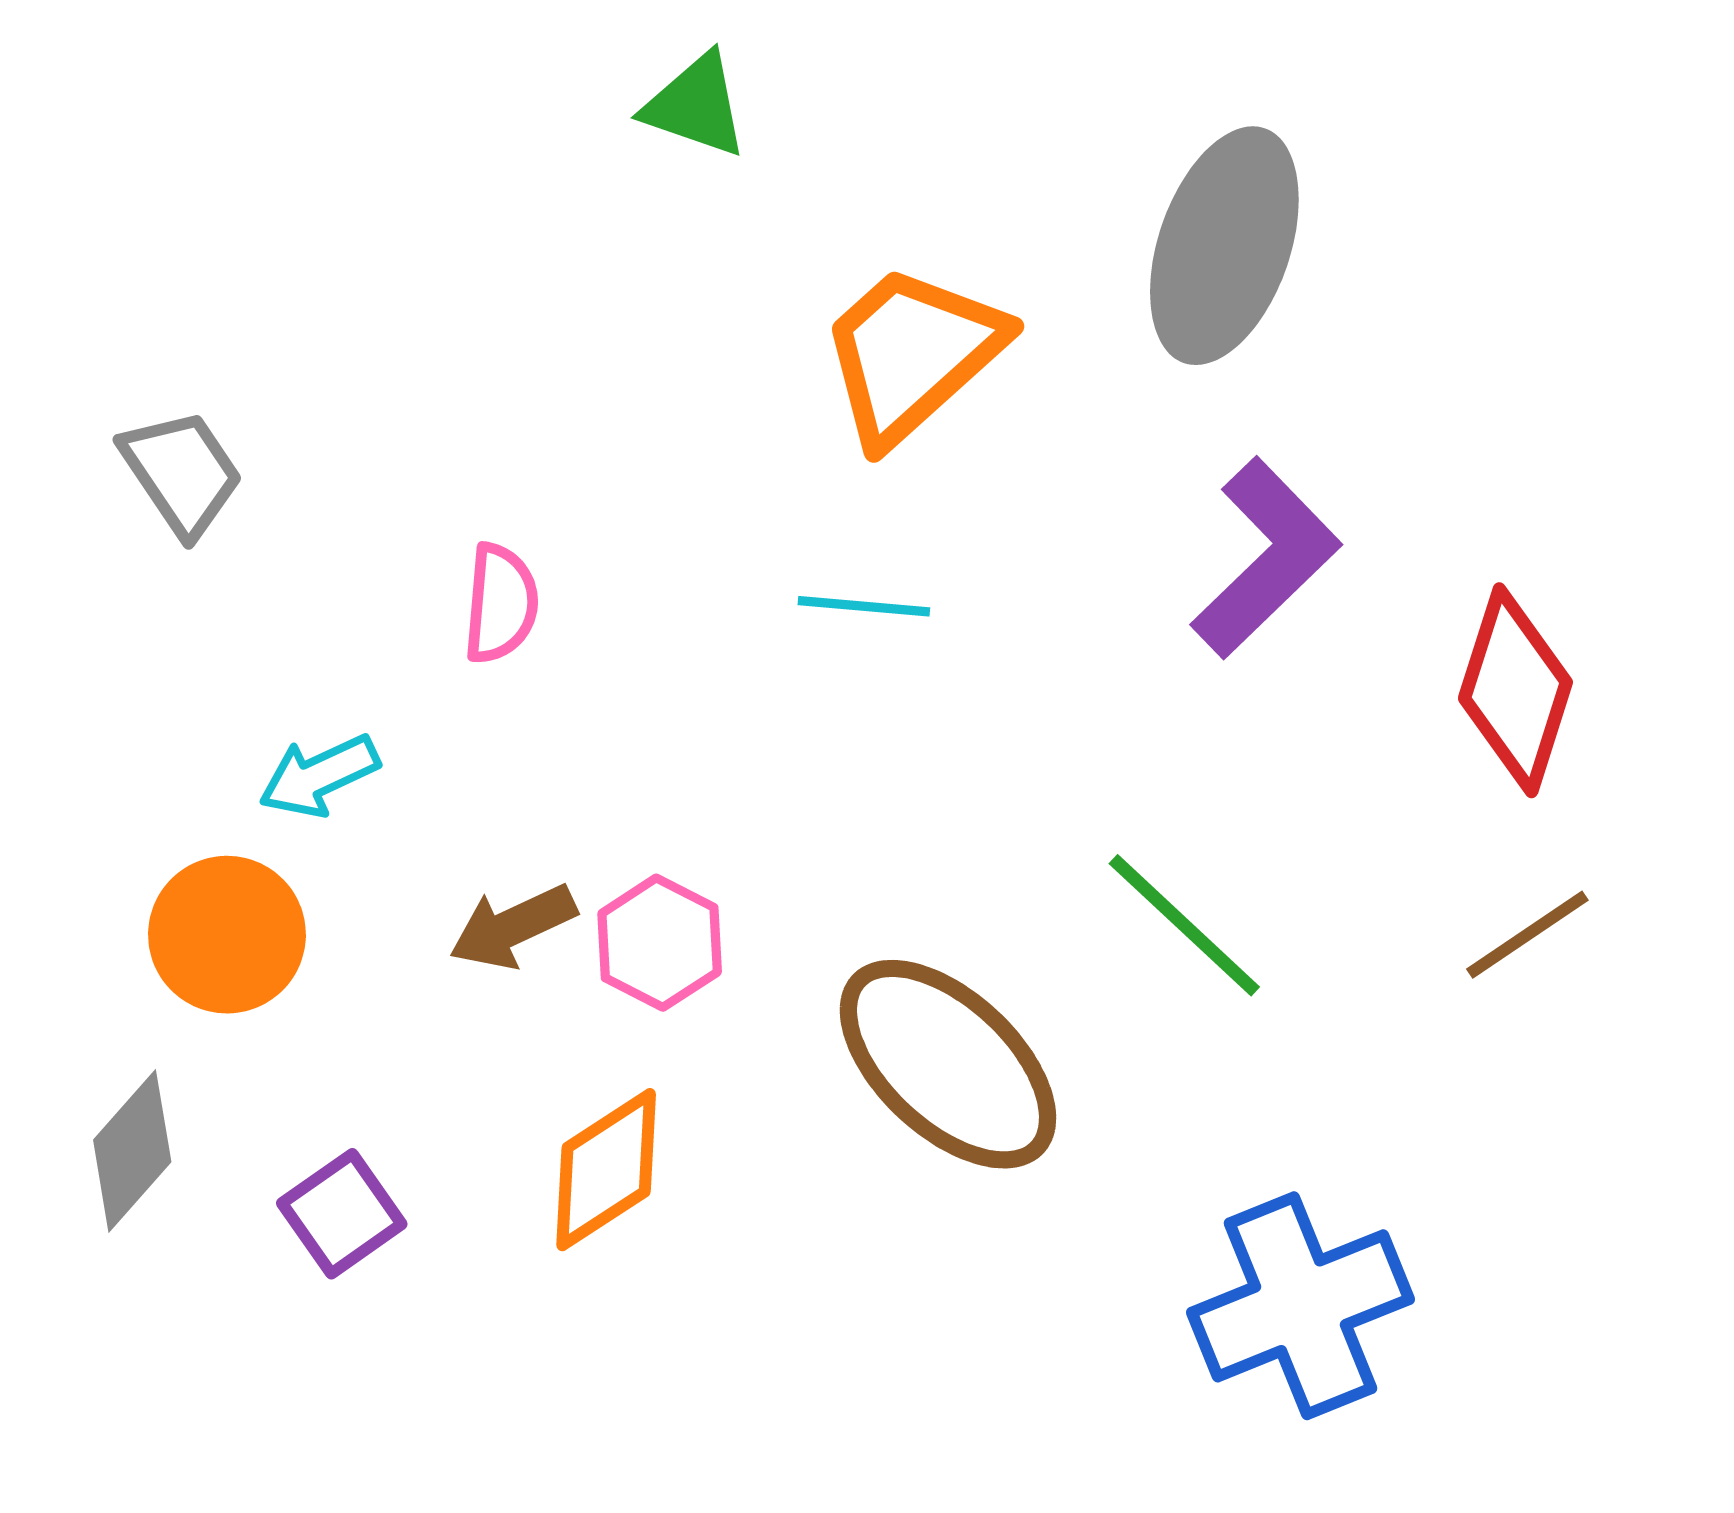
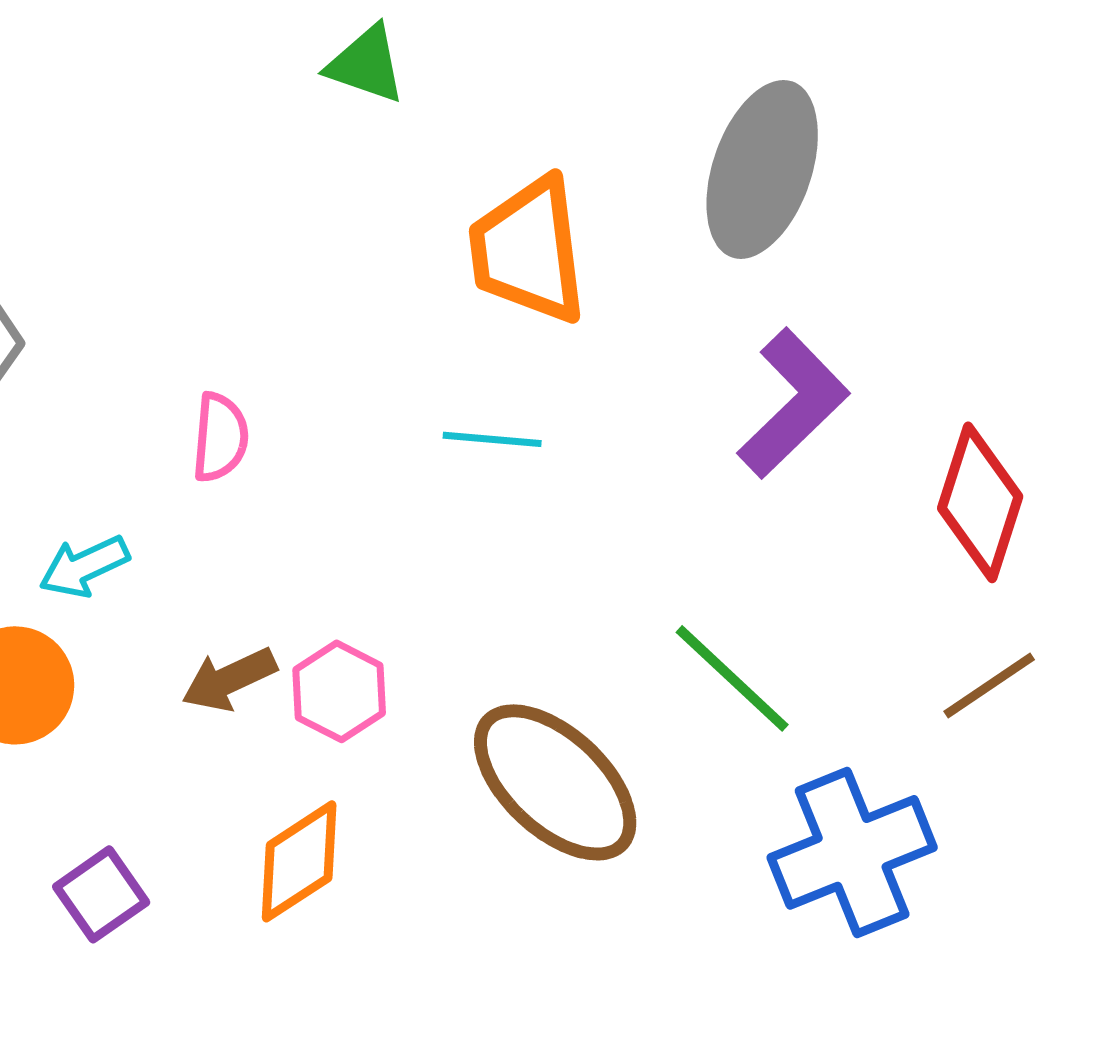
orange trapezoid: (912, 354) -> (528, 250), turned -55
blue cross: (1300, 1306) -> (852, 852), moved

